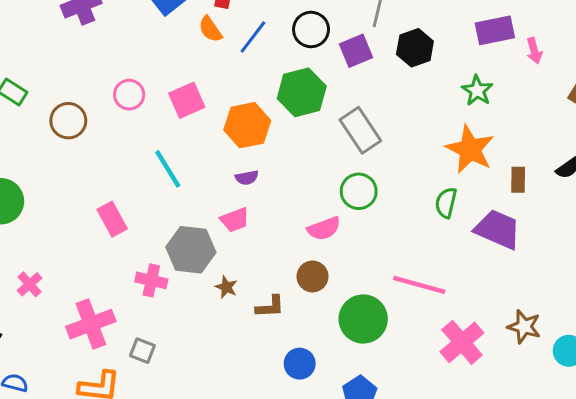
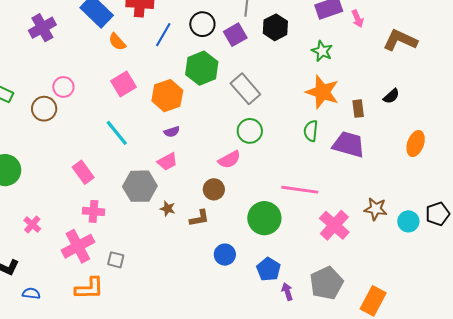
orange semicircle: (210, 29) -> (117, 42), moved
pink circle: (129, 95) -> (63, 87), moved
brown circle: (313, 276) -> (214, 189), moved
pink cross: (151, 280) -> (93, 211), moved

